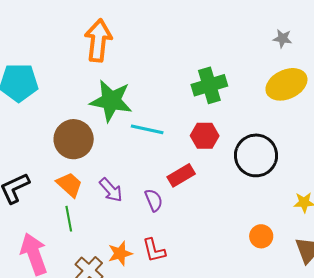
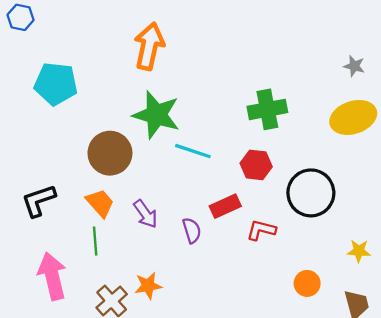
red L-shape: (154, 250) -> (261, 230), moved, turned 112

